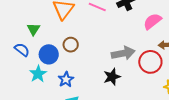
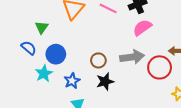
pink semicircle: (152, 21) -> (142, 28), moved
brown circle: (71, 45) -> (98, 60), moved
black star: (112, 77) -> (105, 82), moved

